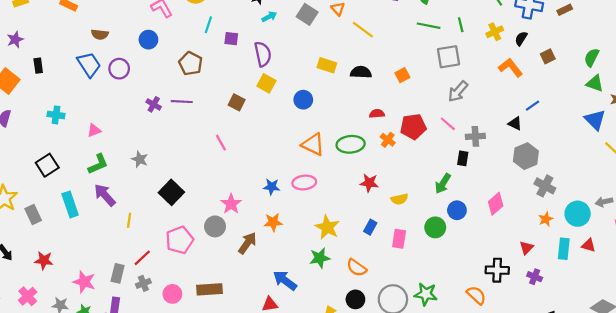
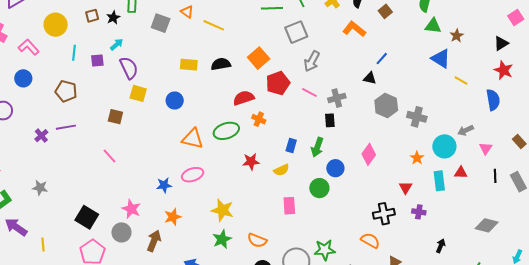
cyan arrow: (269, 17) -> (117, 44), moved
orange square: (402, 75) -> (259, 58), size x1.5
purple cross: (154, 104) -> (41, 136), turned 32
red semicircle: (377, 114) -> (244, 98), size x1.5
red pentagon: (413, 127) -> (278, 83), moved
gray cross: (545, 186) -> (417, 117), moved
black square: (171, 192) -> (87, 217), moved
blue rectangle: (370, 227) -> (291, 145), moved

